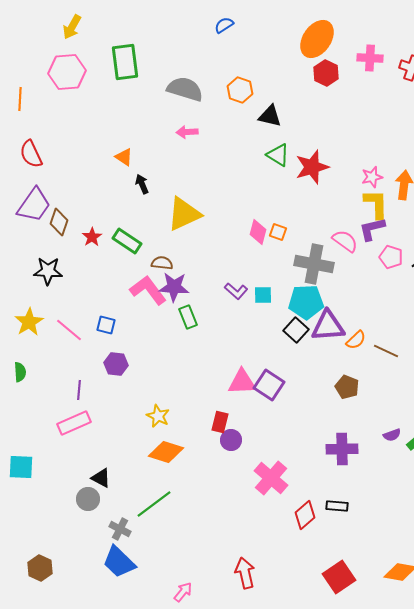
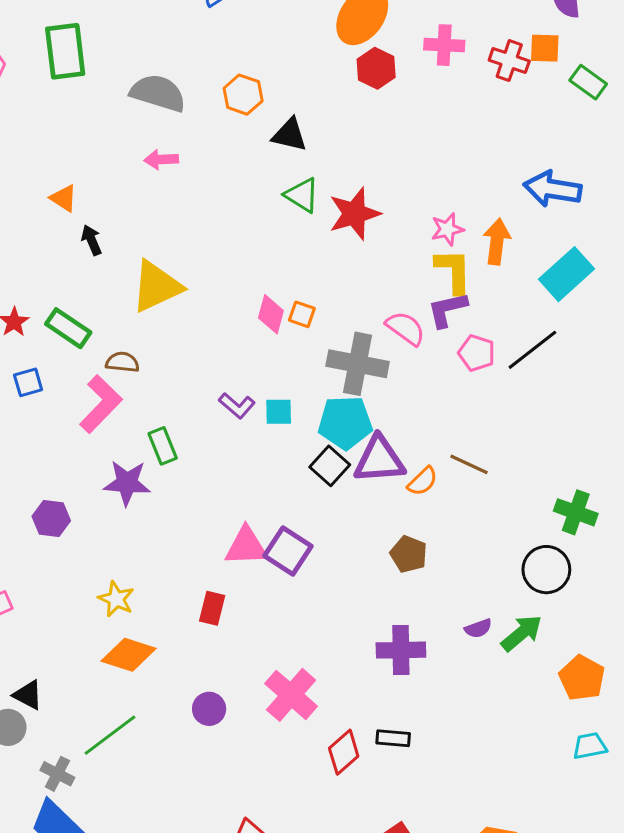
purple star: (174, 287) -> (127, 483), moved
pink L-shape: (148, 290) -> (101, 404), turned 81
blue square: (106, 325) -> (28, 382), moved, turned -30
brown line: (386, 351) -> (469, 464), moved
purple circle: (231, 440) -> (209, 709), moved

